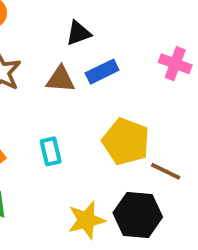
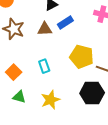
yellow star: (86, 220) -> (50, 100), moved

